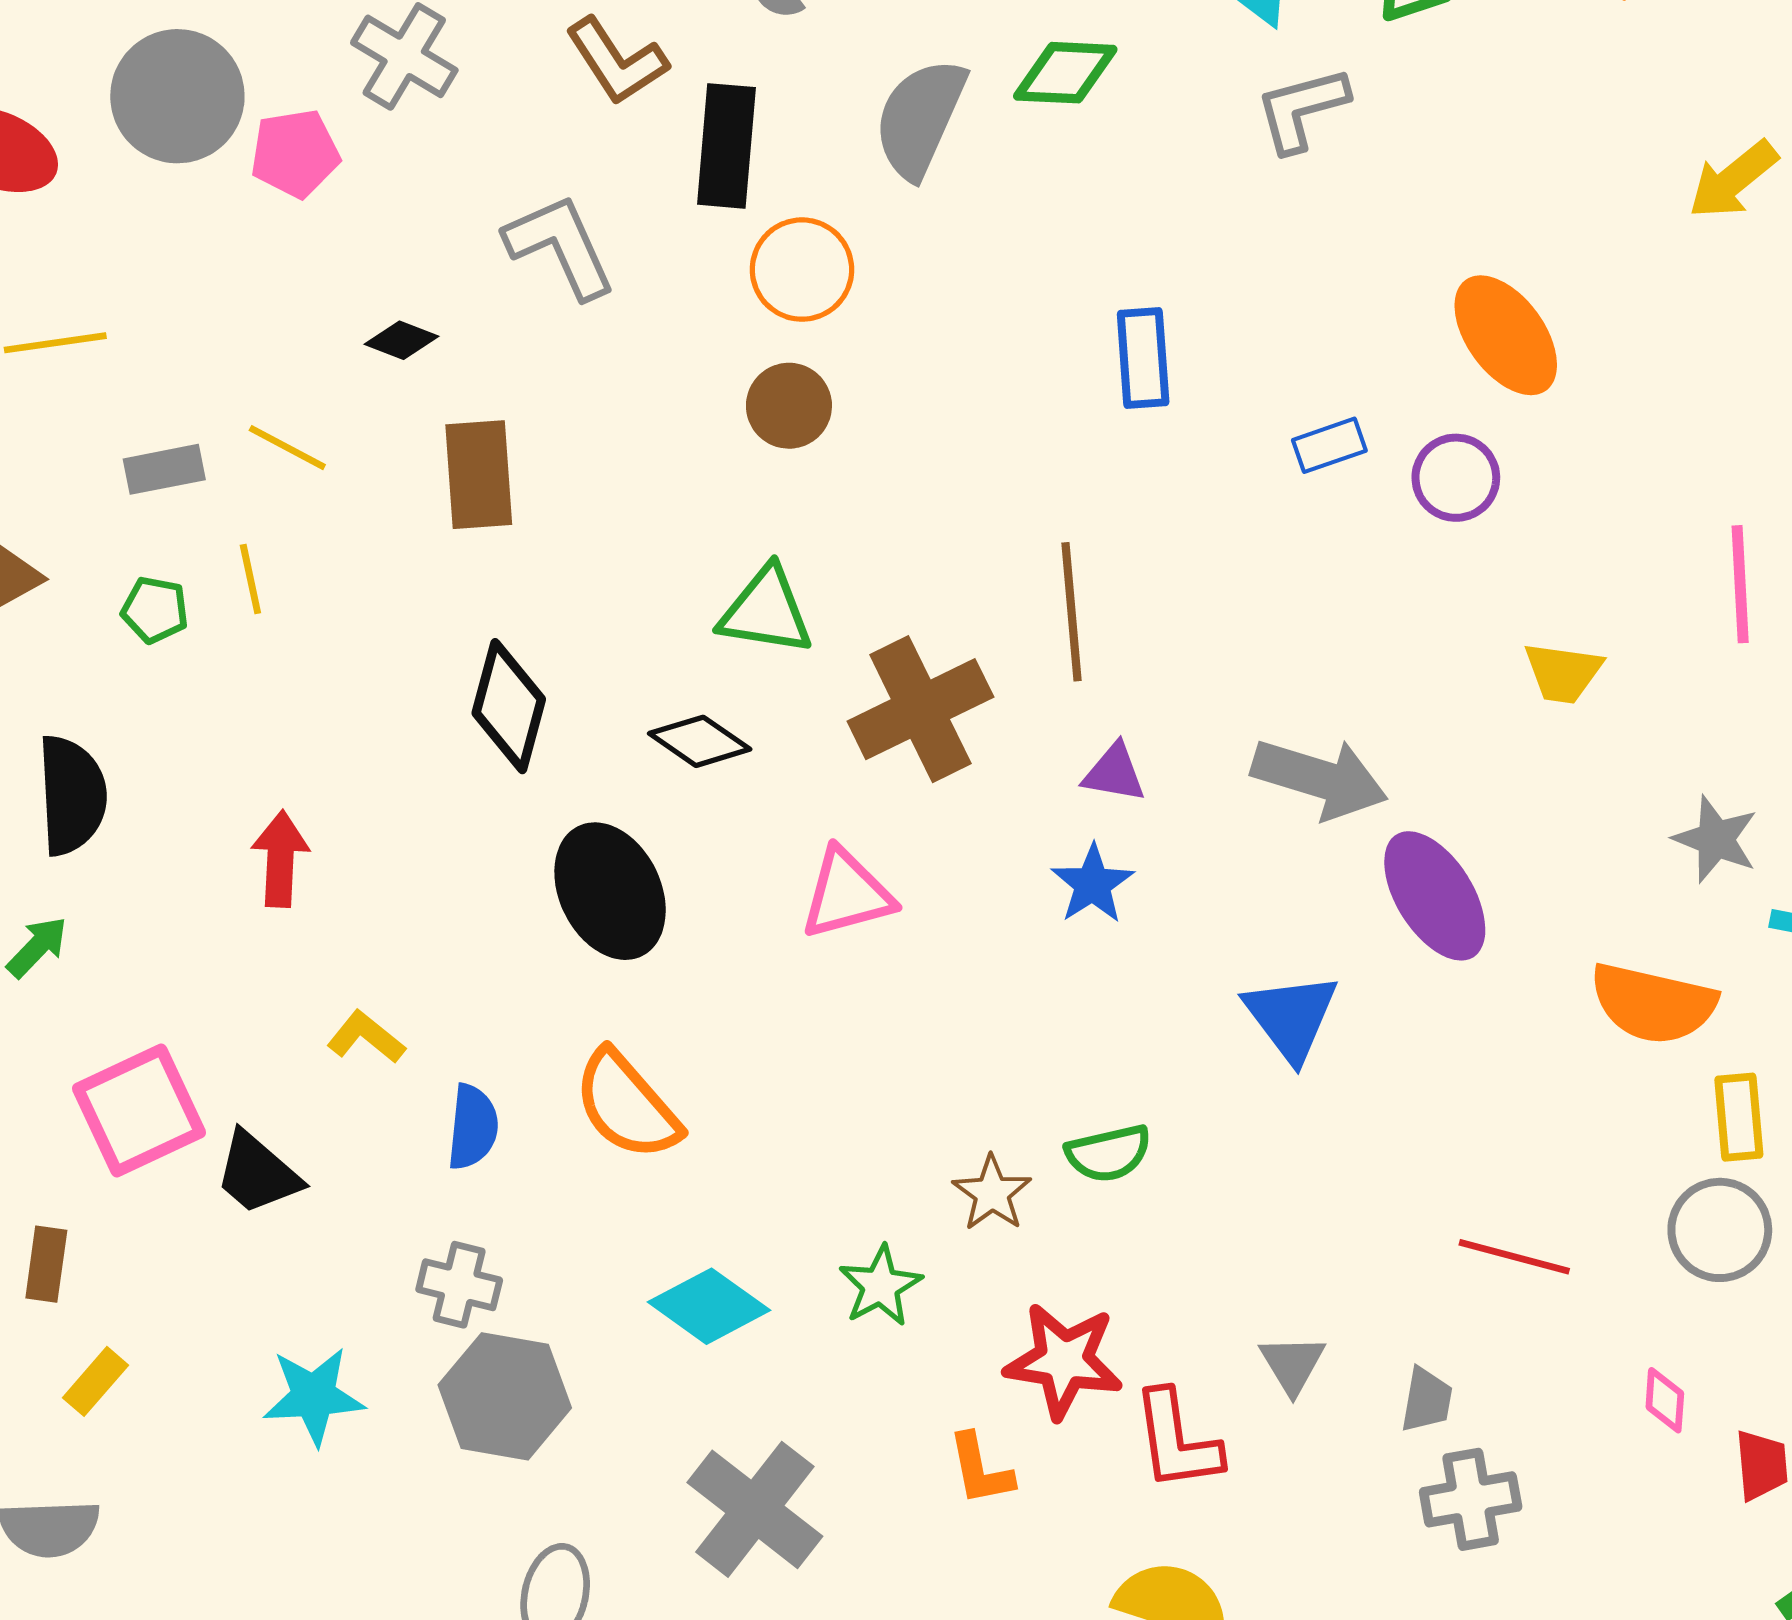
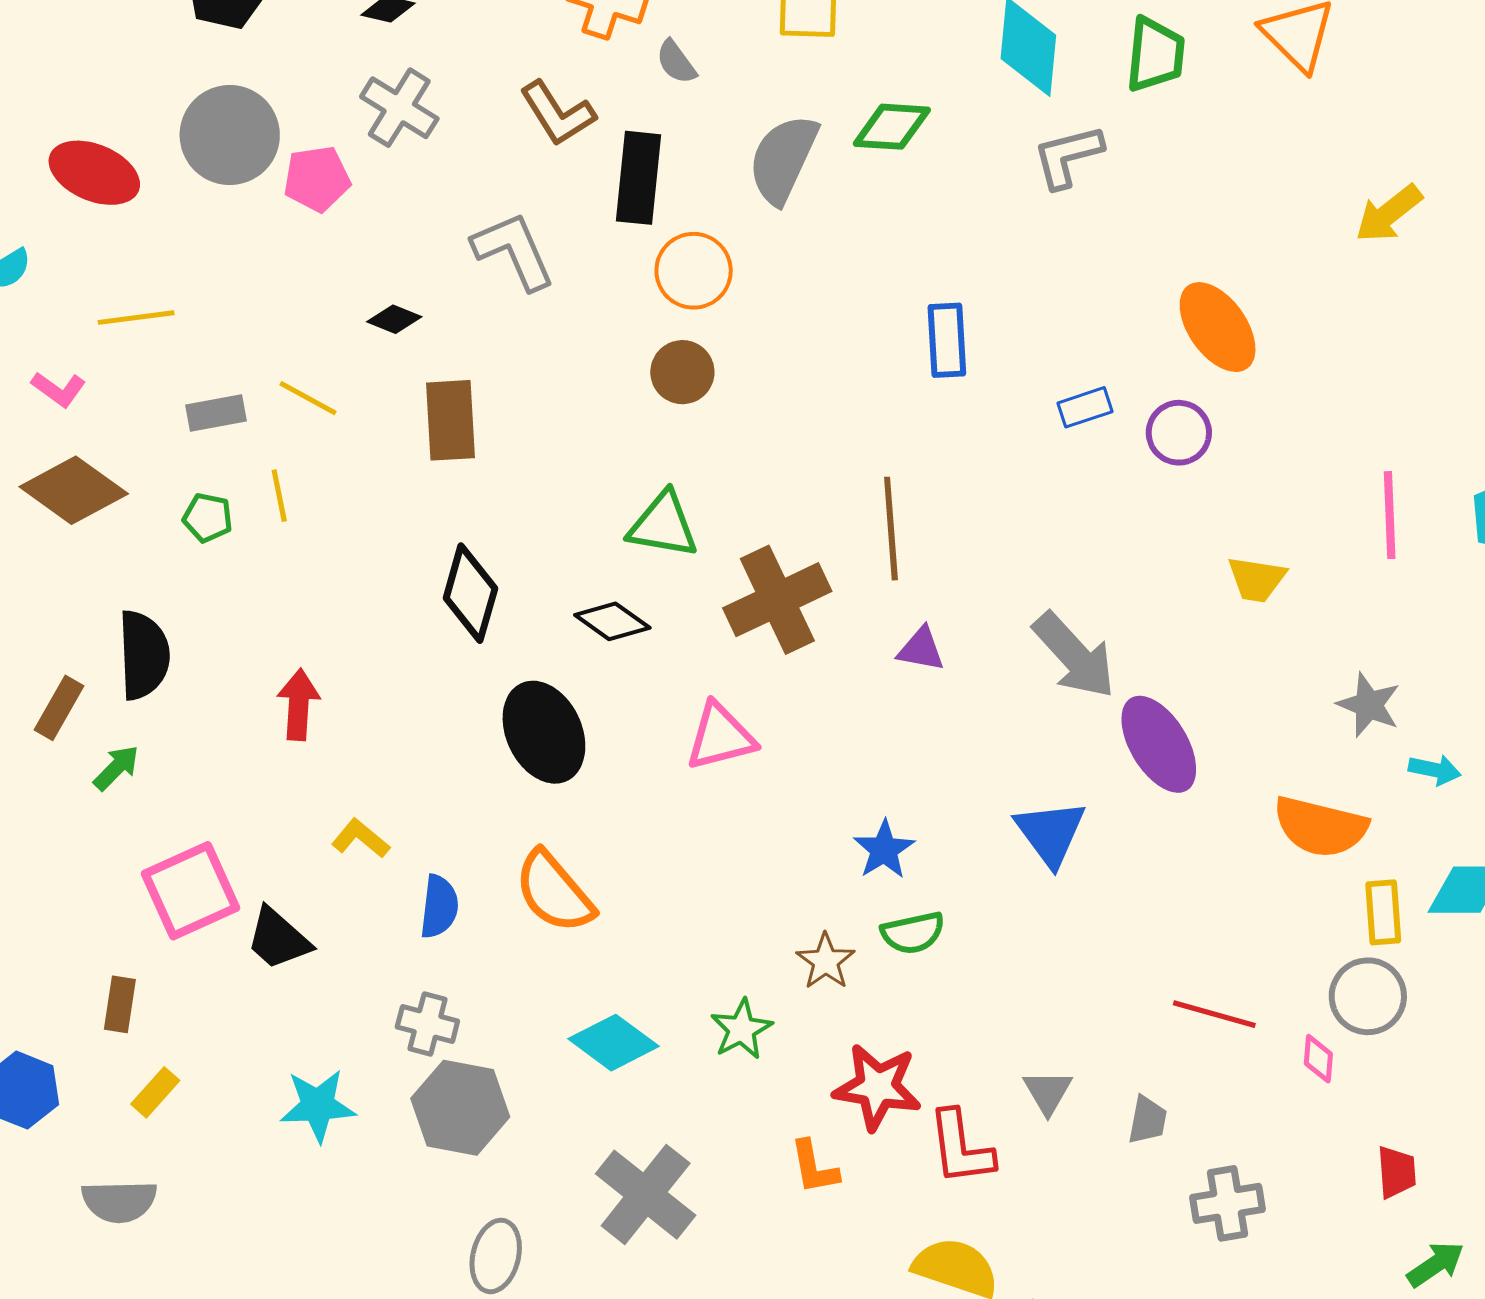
gray arrow: (1320, 778) -> (1074, 655), turned 30
blue star: (1093, 884) -> (884, 850), moved
pink diamond: (1665, 1400) -> (1318, 1059), moved
gray cross: (1471, 1499) -> (1228, 1203), moved

